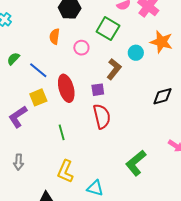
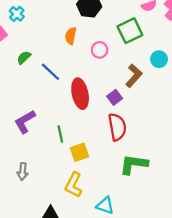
green square: (108, 29) -> (130, 31), turned 30
purple square: (98, 90) -> (115, 97), turned -32
yellow square: (38, 97) -> (80, 152), moved
green line: (62, 132) -> (60, 134), moved
green L-shape: (136, 163) -> (134, 164), moved, turned 44

